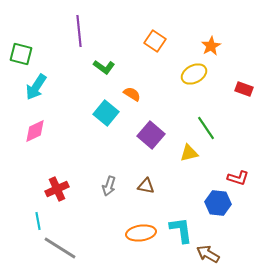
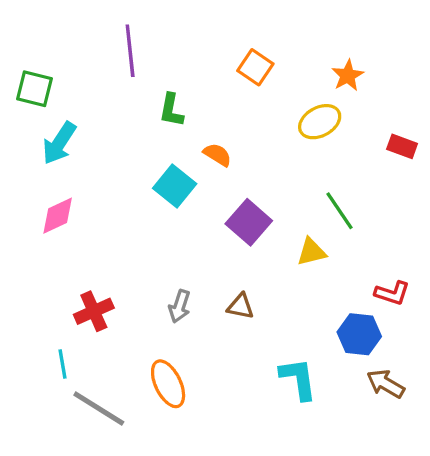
green L-shape: (104, 67) -> (171, 110), turned 65
orange ellipse: (141, 233) -> (168, 384), moved, turned 72
brown arrow: (208, 254) -> (386, 384), moved

